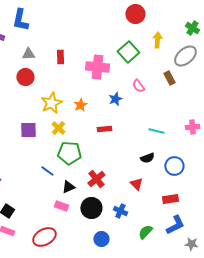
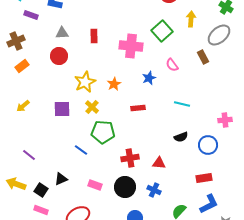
pink cross: (192, 127) -> (225, 120), moved
cyan line: (156, 131) -> (182, 104), moved
red cross: (96, 179) -> (130, 158), turned 30
red triangle: (136, 184) -> (159, 163), moved, turned -40
black triangle: (68, 187) -> (61, 179), moved

